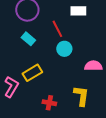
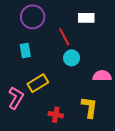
cyan rectangle: (28, 39) -> (25, 50), moved, turned 40

